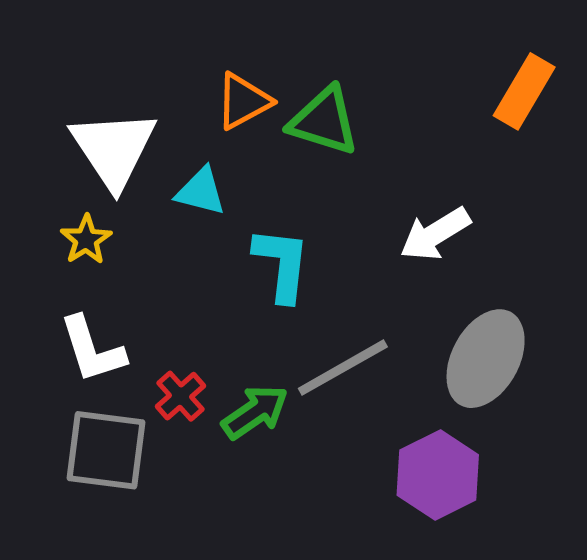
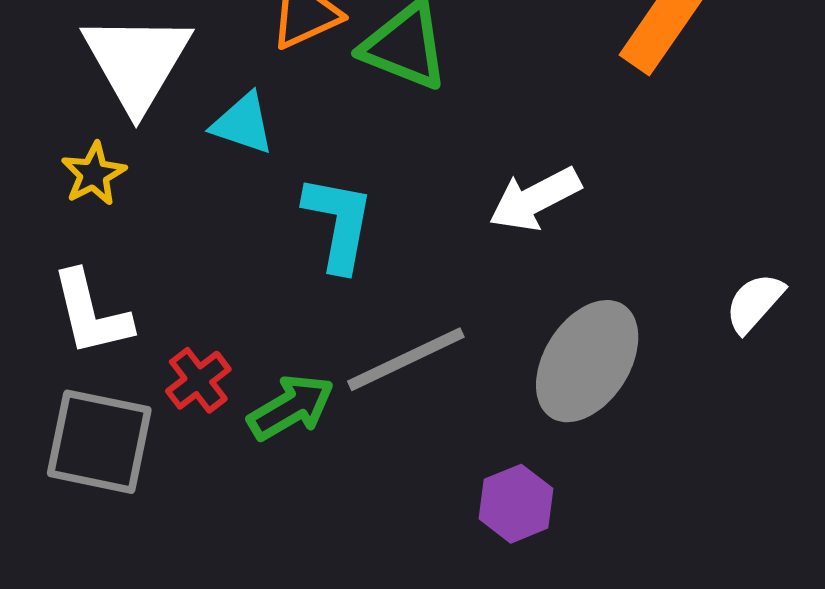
purple hexagon: (438, 475) -> (516, 504), size x0.7

